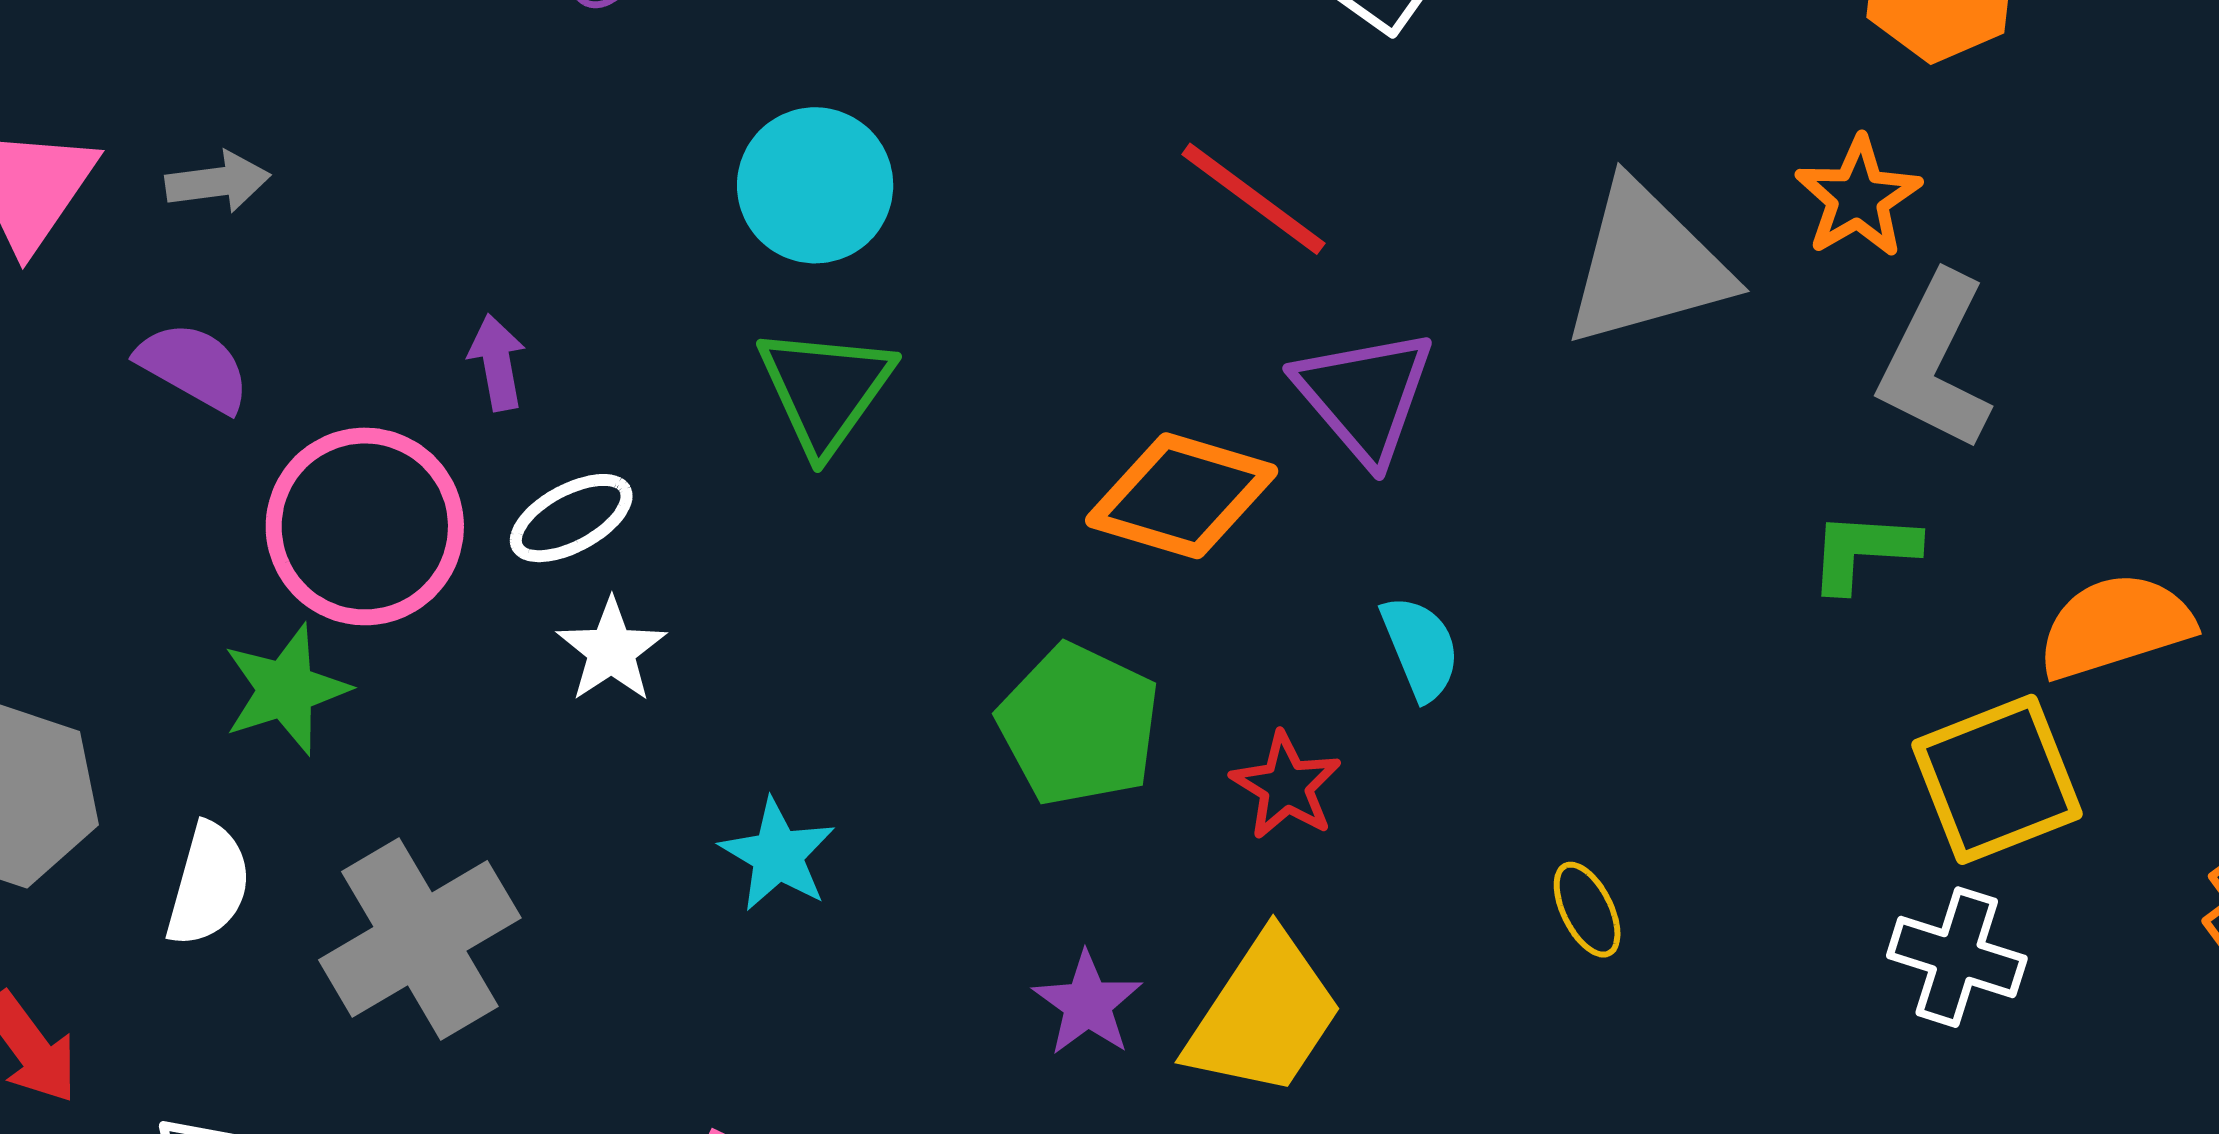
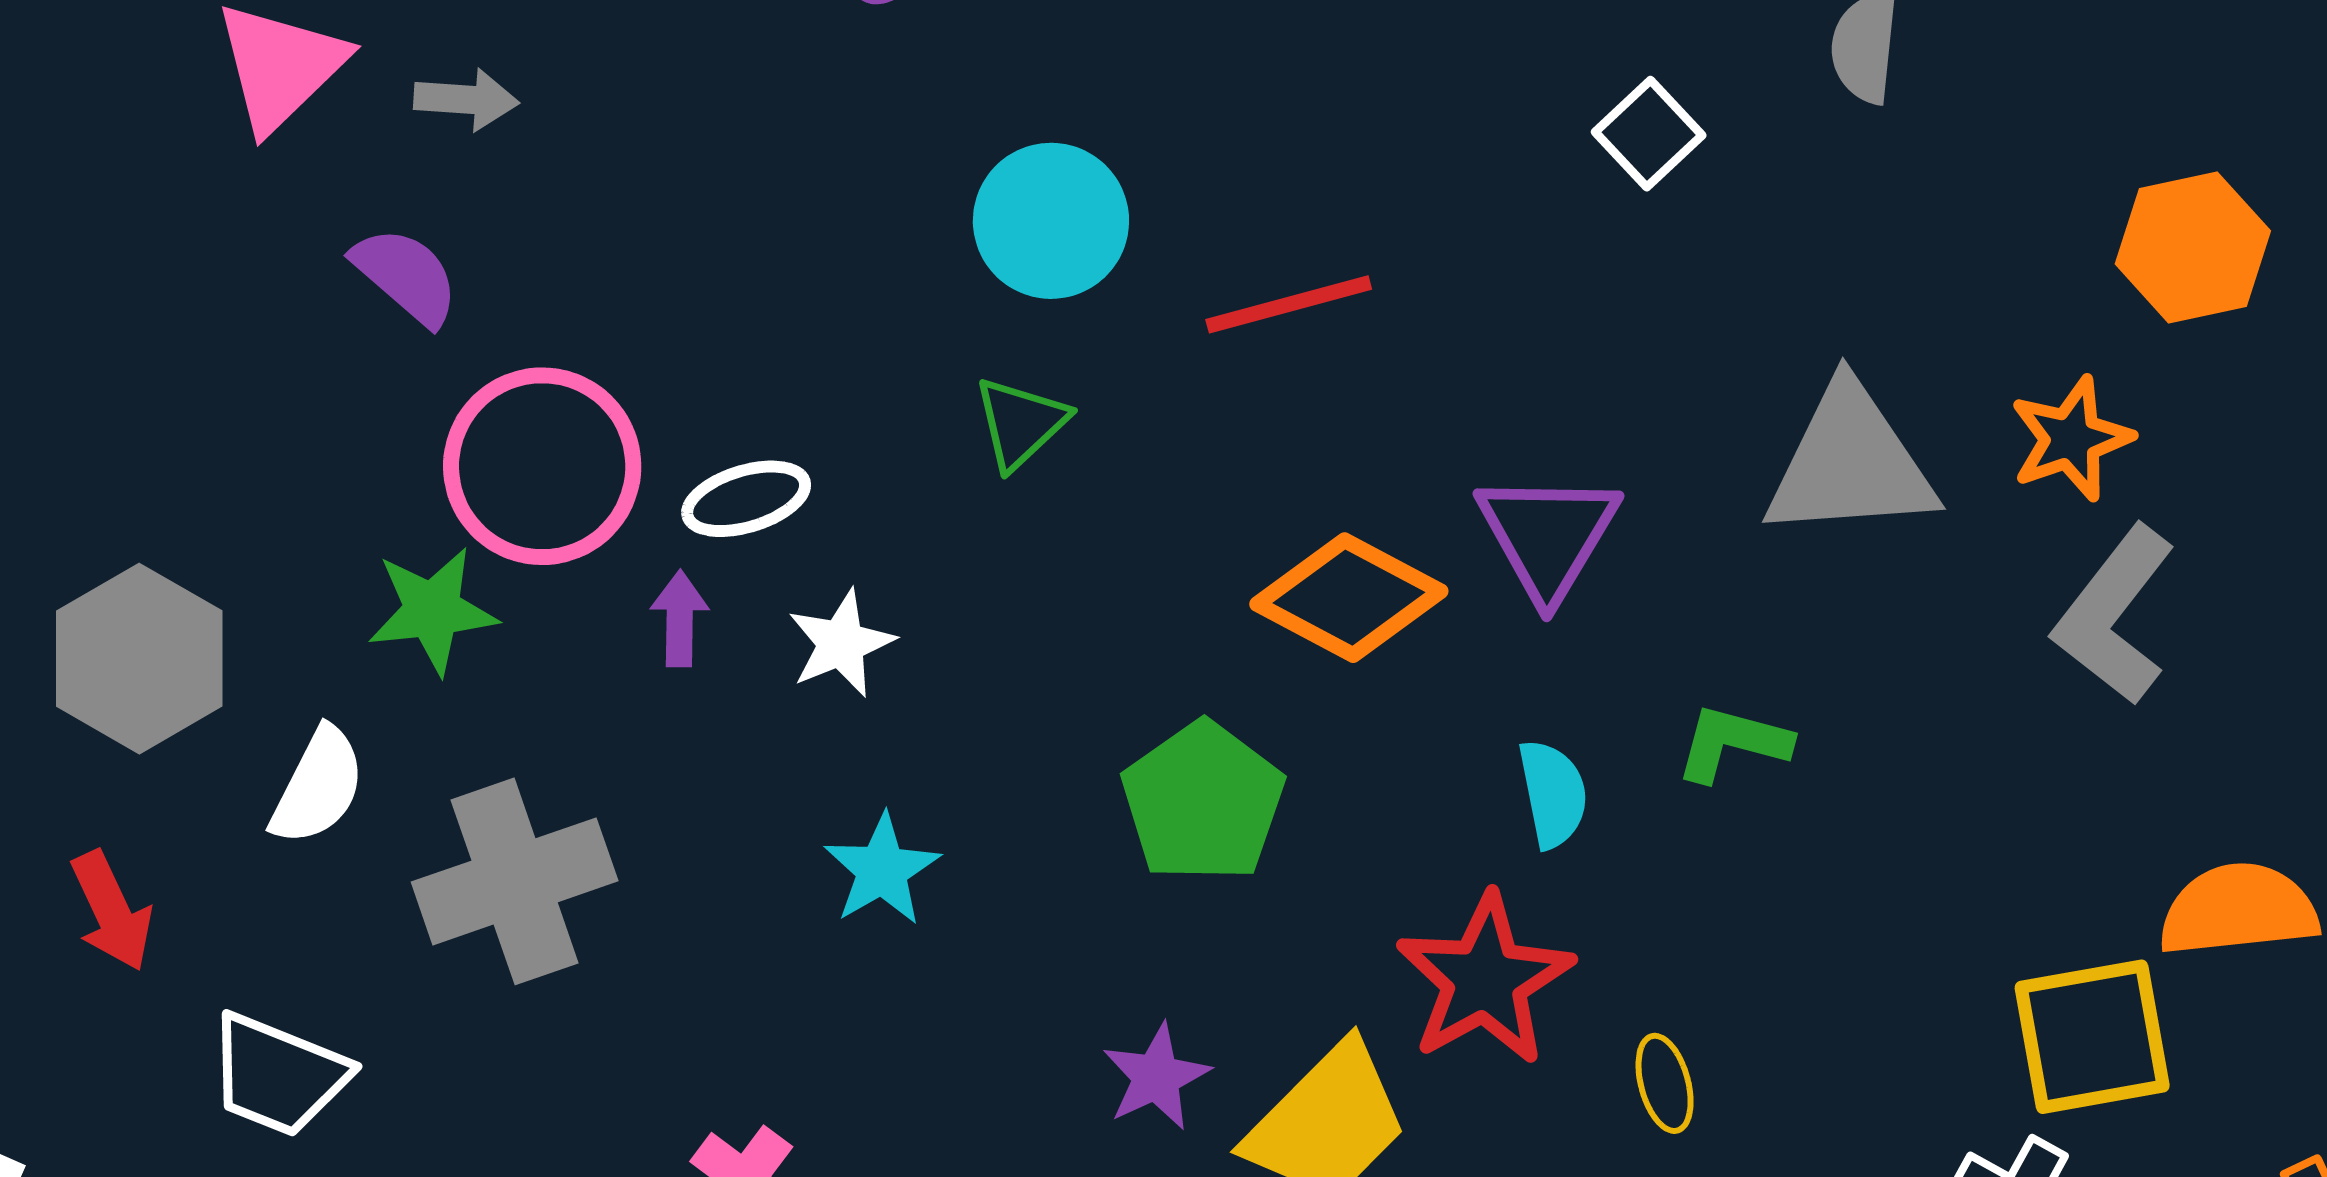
red line: (1253, 199) -> (1289, 304), moved, turned -63
purple arrow: (497, 362) -> (680, 619), moved
green triangle: (825, 389) -> (1021, 423), size x0.7
green L-shape: (1863, 551) -> (1733, 743), moved
white star: (611, 650) -> (841, 643), moved
red star: (1286, 786) -> (1485, 980), moved, size x1.6

